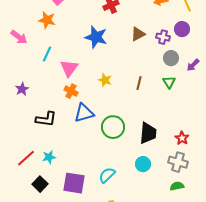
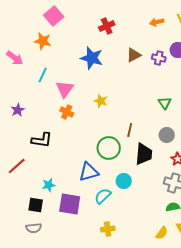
gray circle: (171, 58) -> (167, 135), moved
brown line: (139, 83) -> (130, 130), moved
blue triangle: (84, 113) -> (89, 172), moved
cyan star: (49, 157) -> (49, 185), moved
red line: (26, 158) -> (17, 166), moved
cyan circle: (143, 164) -> (124, 181), moved
black square: (40, 184) -> (36, 205), turned -35

